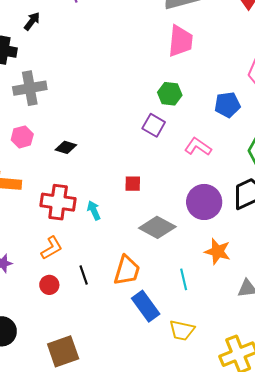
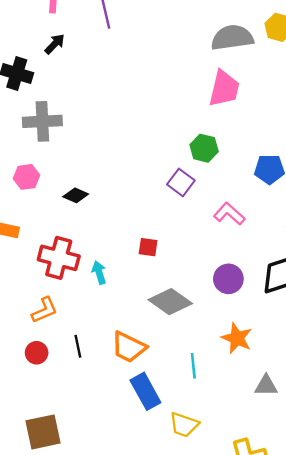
purple circle: (204, 202) -> (228, 279), size x0.7
orange trapezoid: (127, 270) -> (129, 347), turned 92

